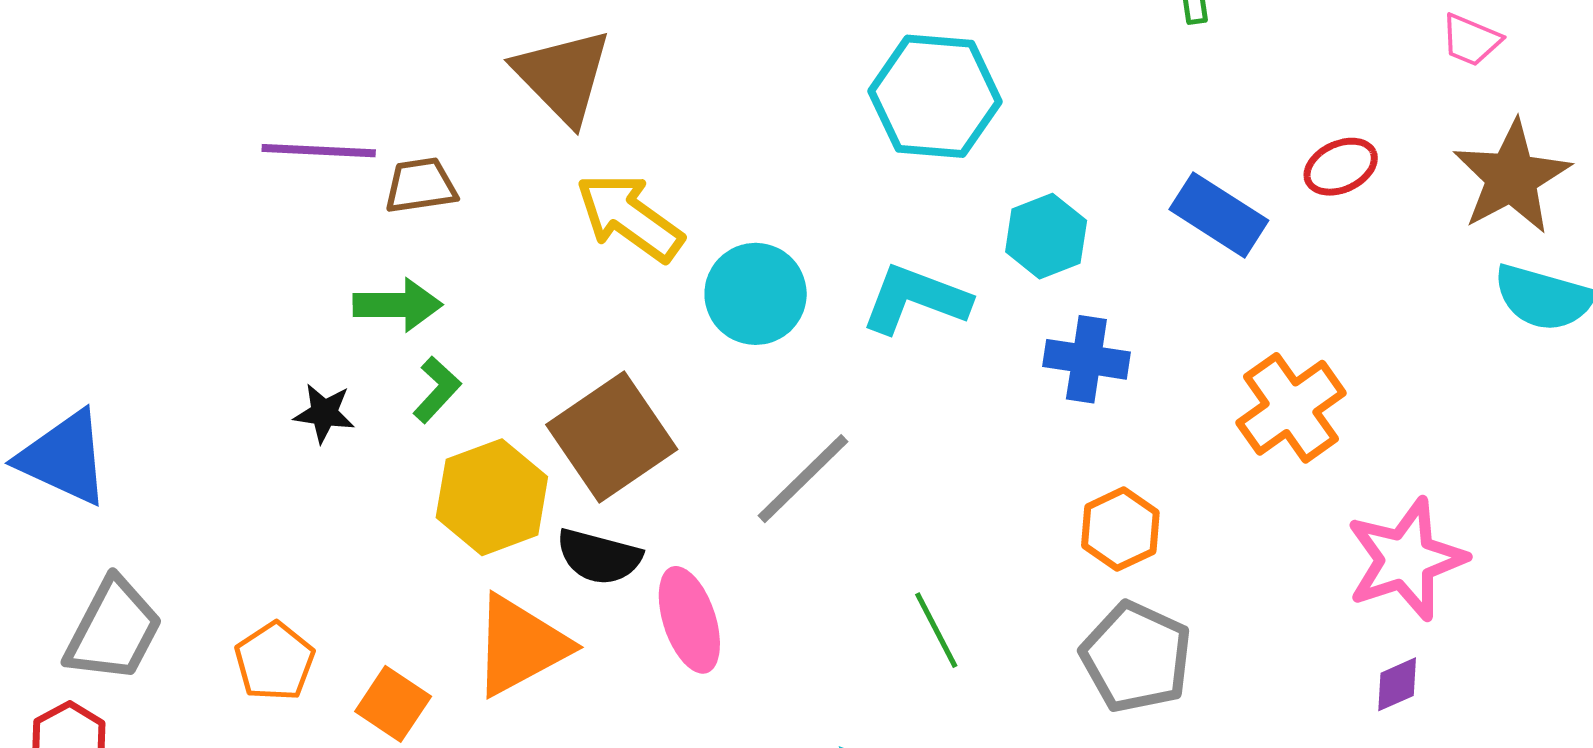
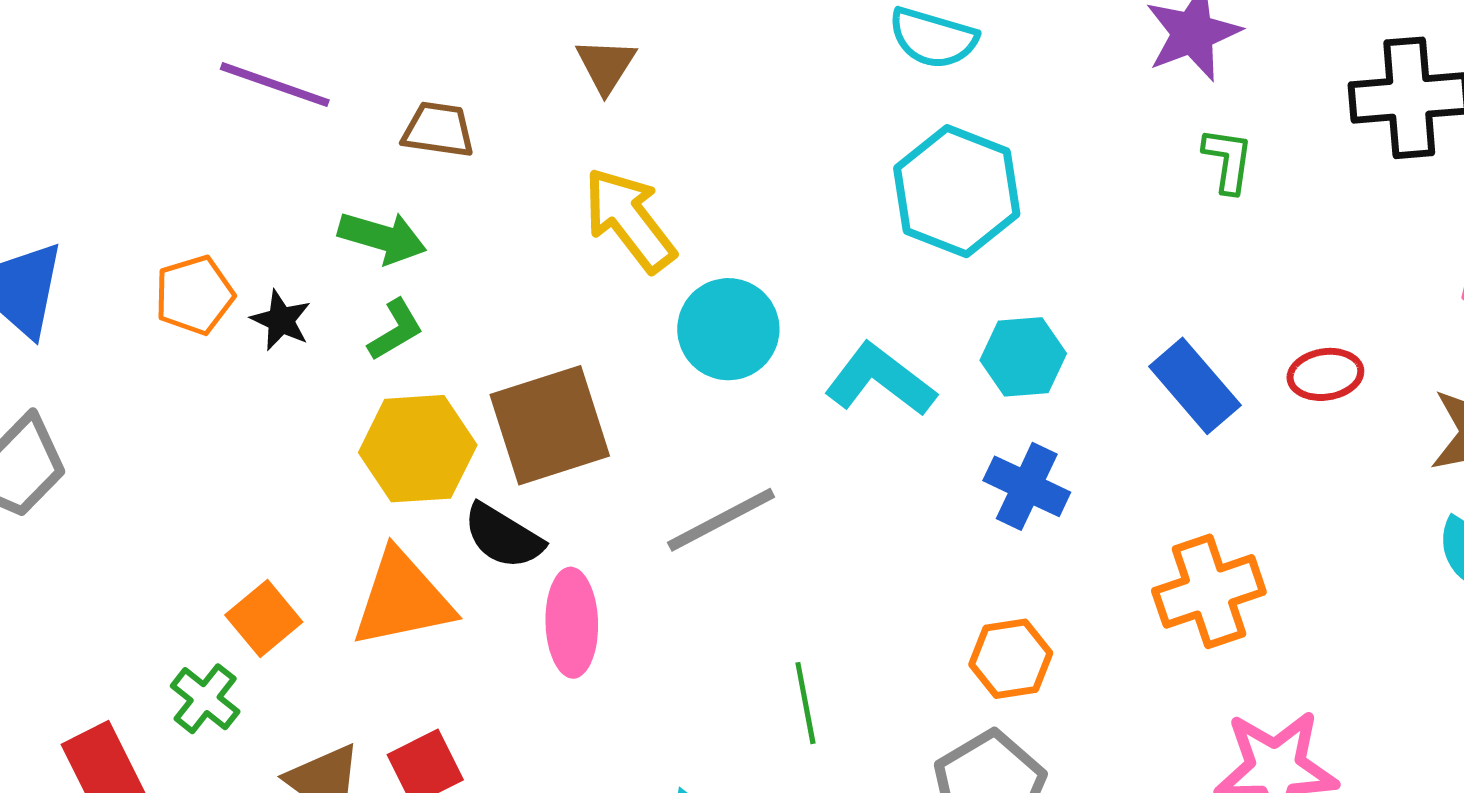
brown triangle: (563, 76) -> (606, 65), size x0.6
purple line: (319, 151) -> (275, 85), moved
orange pentagon: (275, 661) -> (194, 295), moved

